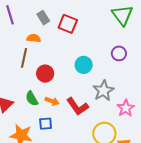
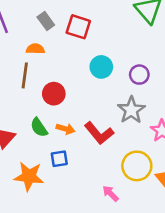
purple circle: (119, 53) -> (139, 75), moved
cyan circle: (84, 65) -> (101, 67), moved

